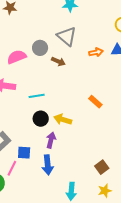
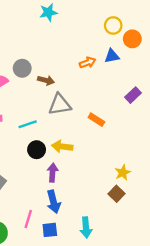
gray triangle: (67, 36) -> (60, 104), moved, turned -40
blue square: (24, 153) -> (50, 230), moved
pink line: (12, 168) -> (28, 219), moved
yellow star: (105, 191) -> (123, 173), moved

